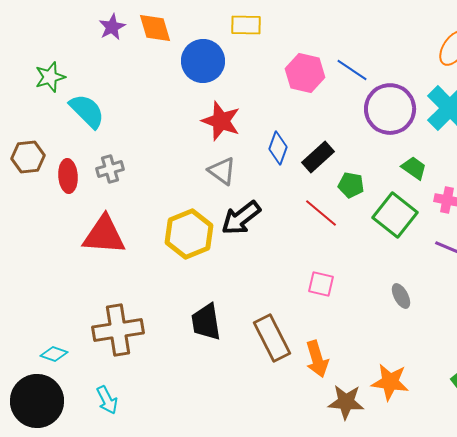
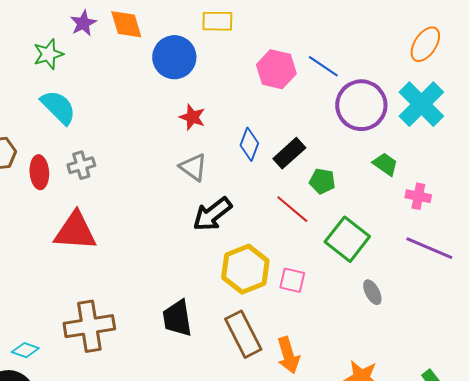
green star: (50, 77) -> (48, 54), moved
red star: (221, 121) -> (192, 117), size x0.7
green square: (395, 215) -> (347, 239), moved
yellow hexagon: (189, 234) -> (245, 269), moved

